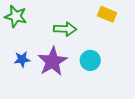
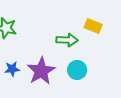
green arrow: (65, 29) -> (67, 40), moved

